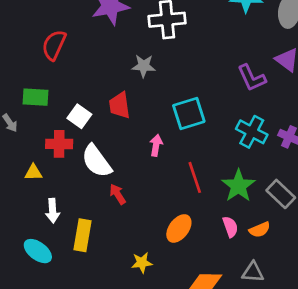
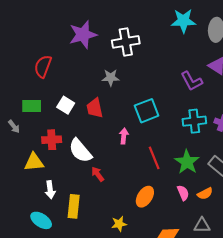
white square: (79, 116) -> (66, 105), moved
cyan cross: (252, 132) -> (194, 121), turned -30
yellow triangle: (33, 172) -> (34, 162), size x1.5

